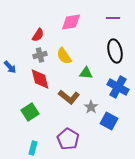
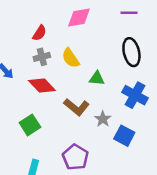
red diamond: (40, 79) -> (42, 86), turned -30

